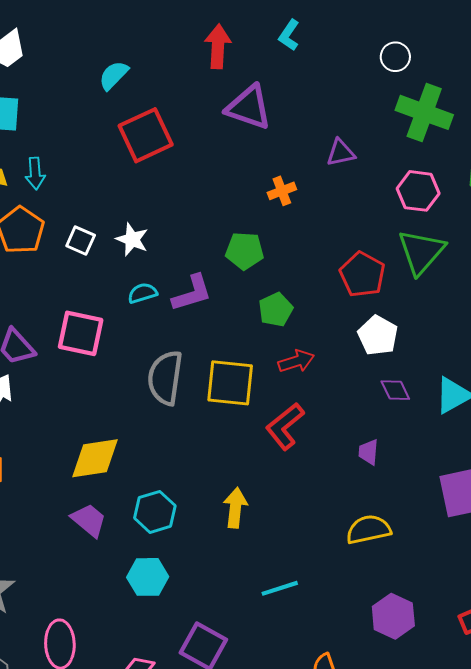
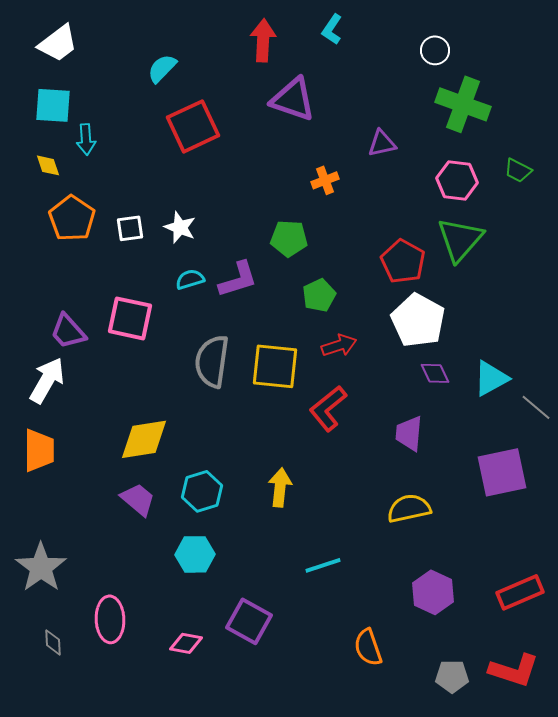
cyan arrow: (35, 173) -> (86, 139), moved
white square: (81, 240) -> (130, 228), turned -32
white pentagon: (378, 335) -> (418, 320), size x1.4
purple trapezoid: (369, 452) -> (409, 433), size x1.4

